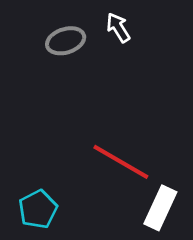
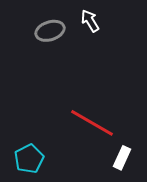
white rectangle: (160, 208) -> (122, 158), size x0.7

